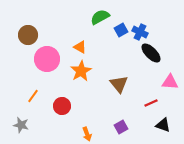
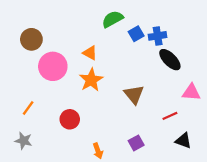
blue cross: (140, 32) -> (158, 36), turned -35
orange line: (33, 96) -> (28, 108), moved

